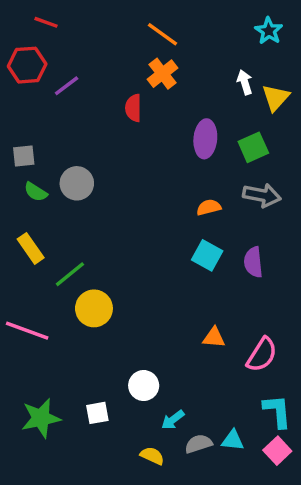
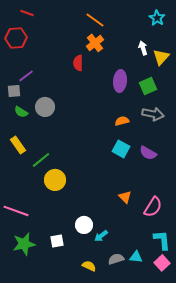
purple line: (67, 86) -> (26, 76), moved
purple semicircle: (253, 262) -> (148, 153), turned -54
pink line: (27, 331) -> (16, 211), moved
orange triangle: (214, 338) -> (125, 197), turned 40
cyan arrow: (173, 420) -> (101, 236), moved

